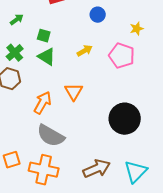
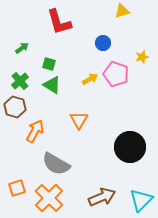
pink pentagon: (122, 56) -> (116, 74), moved
orange arrow: (43, 103) -> (35, 131), moved
orange cross: (44, 170) -> (49, 198), turned 32

